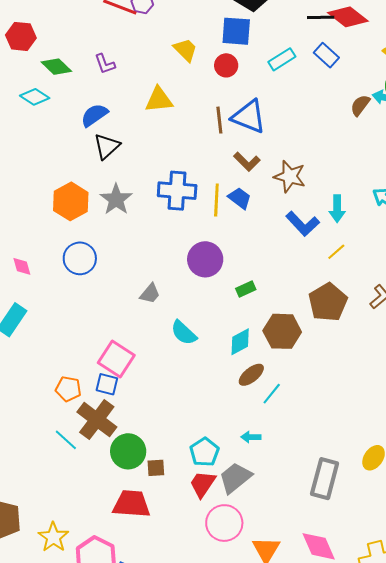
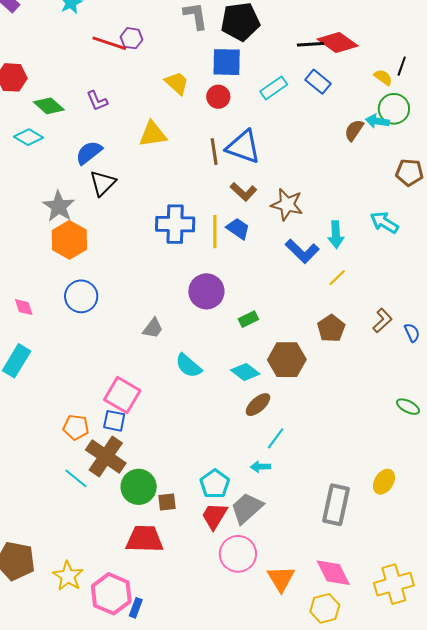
gray star: (116, 199) -> (59, 206), moved
brown pentagon: (328, 302) -> (331, 328), size x0.7
cyan diamond: (240, 342) -> (245, 372), turned 68
cyan line: (272, 394) -> (276, 438), moved

